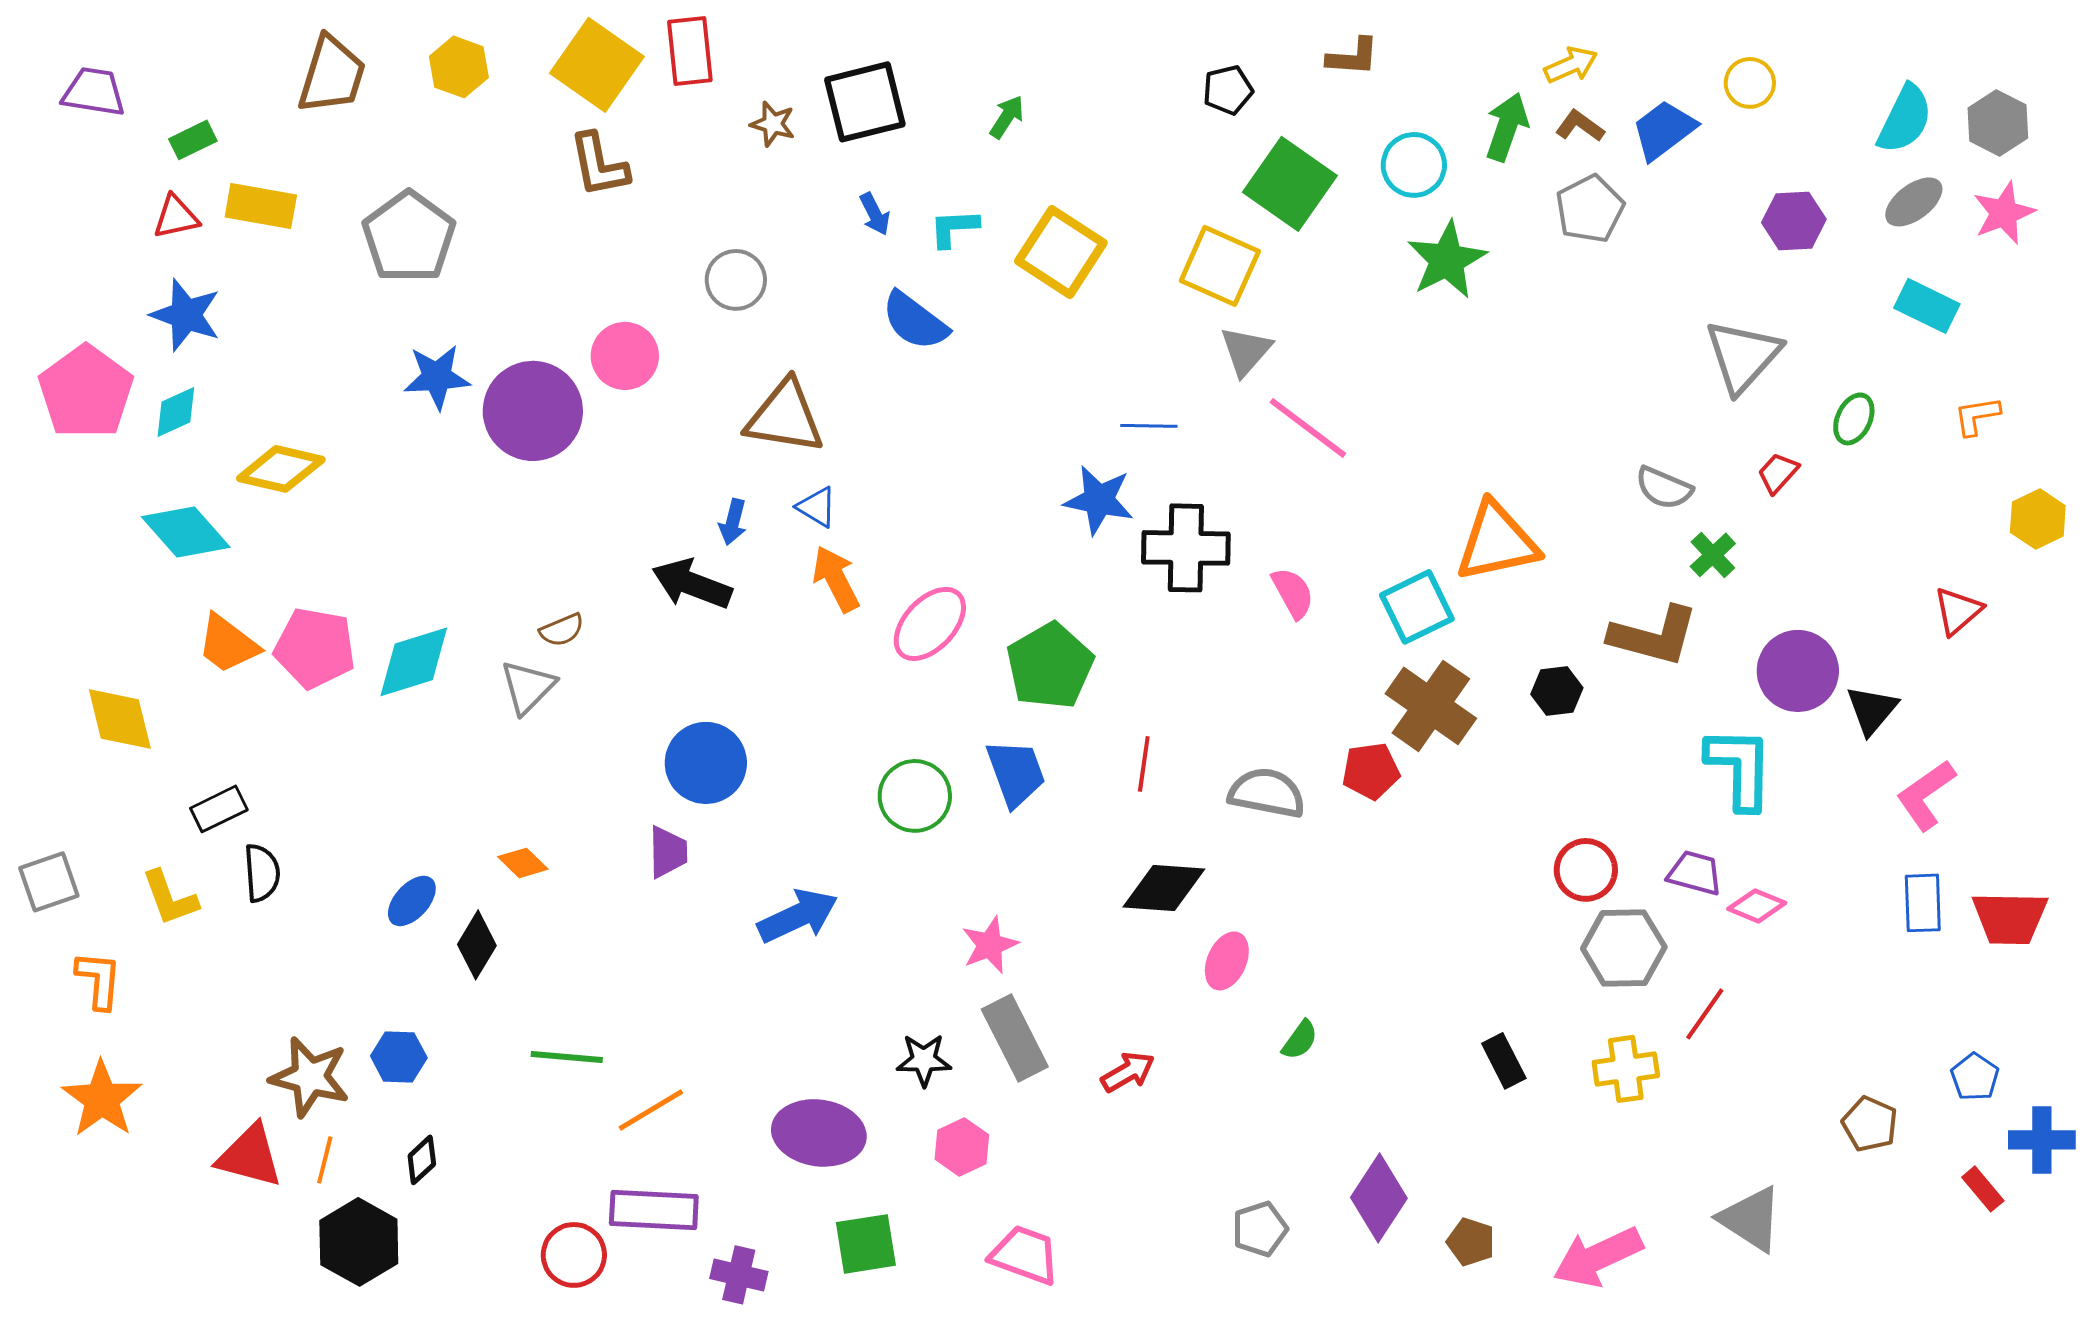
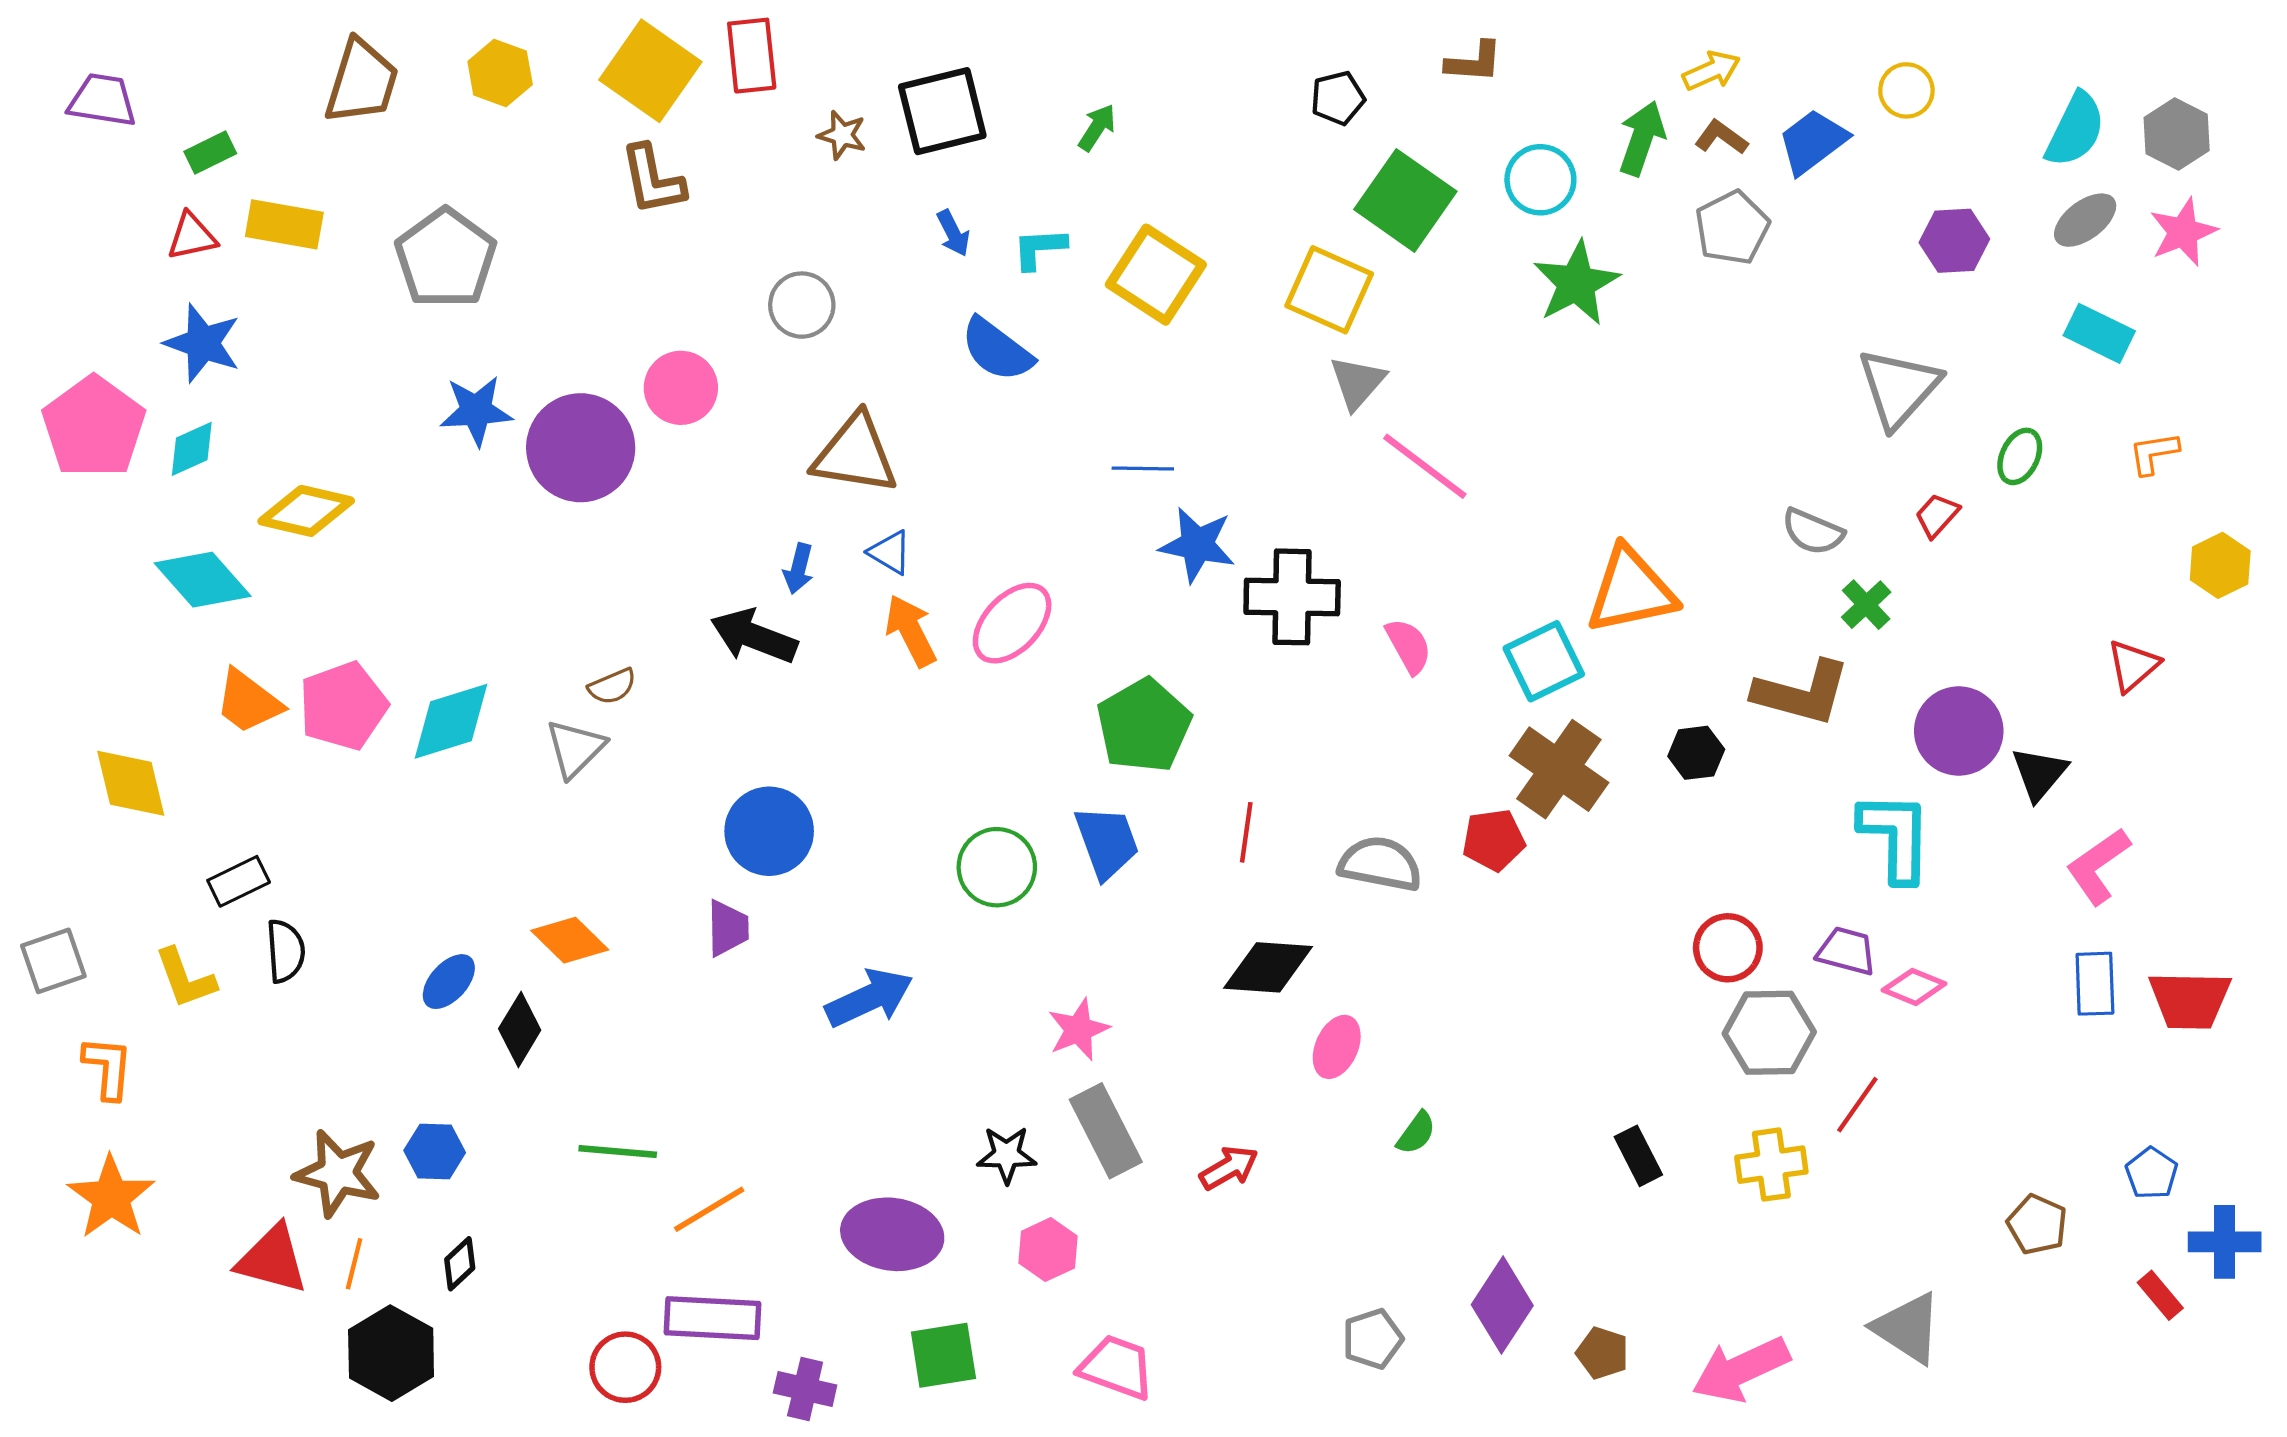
blue line: (1149, 426) -> (1143, 468), moved
pink ellipse: (930, 624) -> (1012, 623), moved
pink pentagon: (315, 648) -> (343, 706), turned -30
orange diamond: (523, 863) -> (570, 940), size x1.4

